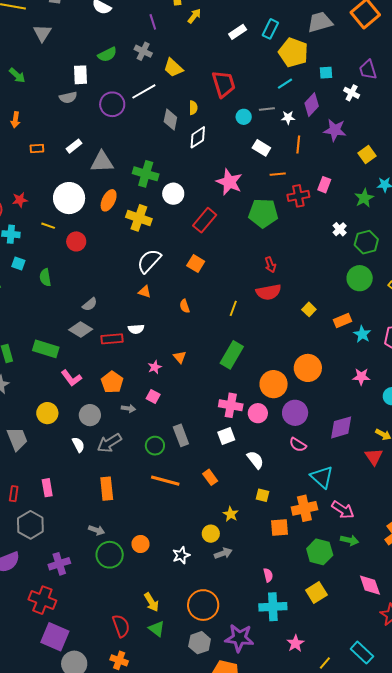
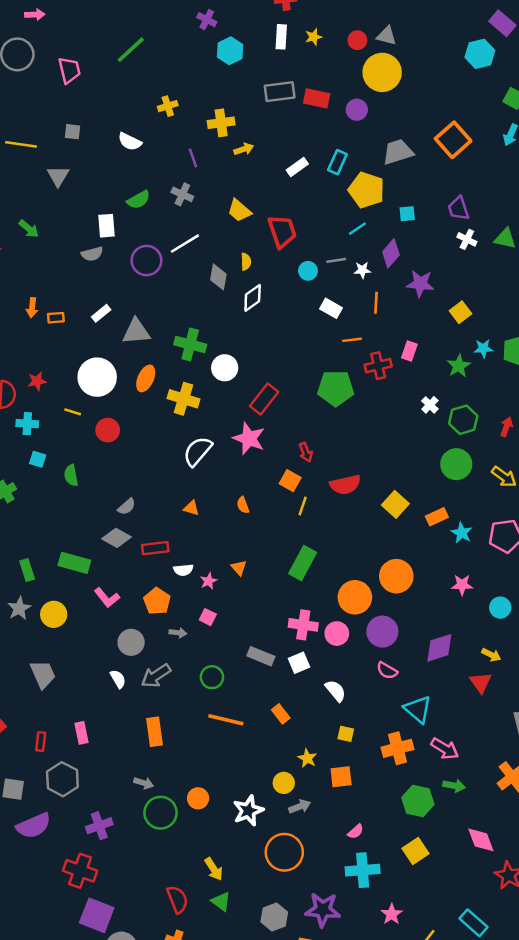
yellow arrow: (194, 16) -> (244, 149), turned 35
yellow trapezoid: (173, 68) -> (239, 211), moved
white cross: (352, 93) -> (467, 239), moved
orange arrow: (15, 120) -> (32, 308), moved
pink star: (229, 182) -> (249, 438), moved
orange square: (196, 263) -> (290, 481), moved
red arrow: (270, 265) -> (306, 452), moved
orange triangle: (145, 292) -> (191, 508), moved
yellow square: (309, 309) -> (395, 504), size x1.5
white semicircle: (136, 329) -> (183, 570), moved
yellow circle: (47, 413) -> (54, 614), moved
gray rectangle: (181, 435) -> (261, 656), moved, turned -45
orange square: (280, 527) -> (341, 777), moved
white star: (181, 555) -> (248, 811), size x1.4
pink semicircle: (268, 575) -> (356, 832), turned 64
orange circle: (203, 605) -> (284, 852), moved

